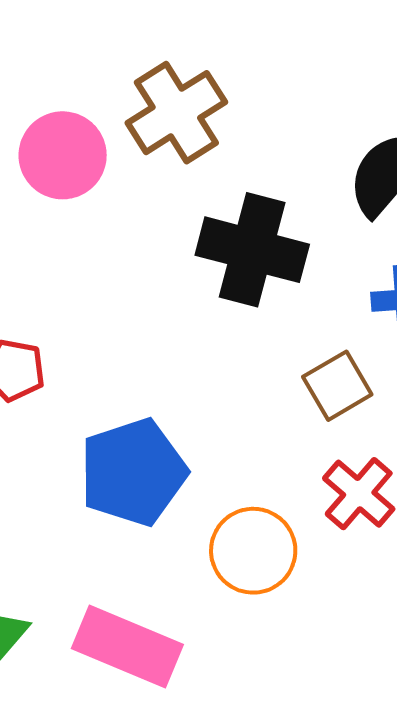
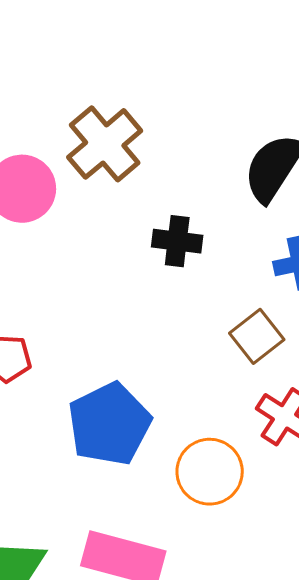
black cross: (252, 250) -> (177, 241), size x0.6

